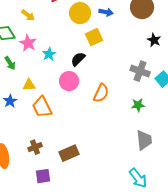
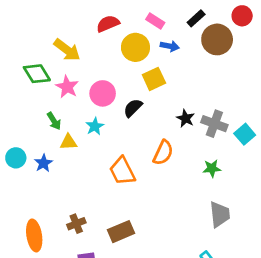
yellow arrow: (28, 15) -> (67, 50), size x1.5
black star: (154, 40) -> (185, 118), moved
cyan star: (49, 54) -> (95, 126), moved
green arrow: (10, 63) -> (54, 121), moved
pink circle: (69, 81) -> (103, 93), moved
orange trapezoid: (42, 107) -> (122, 171), moved

